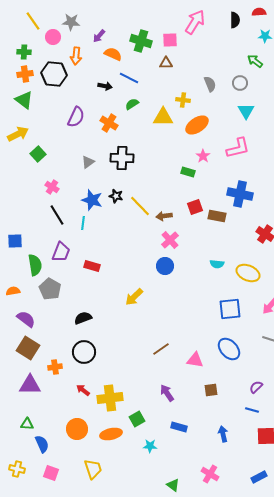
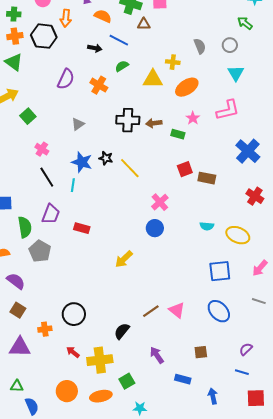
brown triangle: (166, 63) -> (144, 24), moved
black cross: (122, 158) -> (128, 120), moved
blue cross: (240, 194) -> (248, 151), moved, turned 30
brown arrow: (164, 216) -> (154, 123), moved
black semicircle: (83, 318) -> (122, 331), moved, turned -30
brown square: (28, 348) -> (18, 310), size x0.7
pink triangle: (195, 360) -> (177, 310), moved, turned 30
blue rectangle: (179, 427) -> (183, 379), moved

